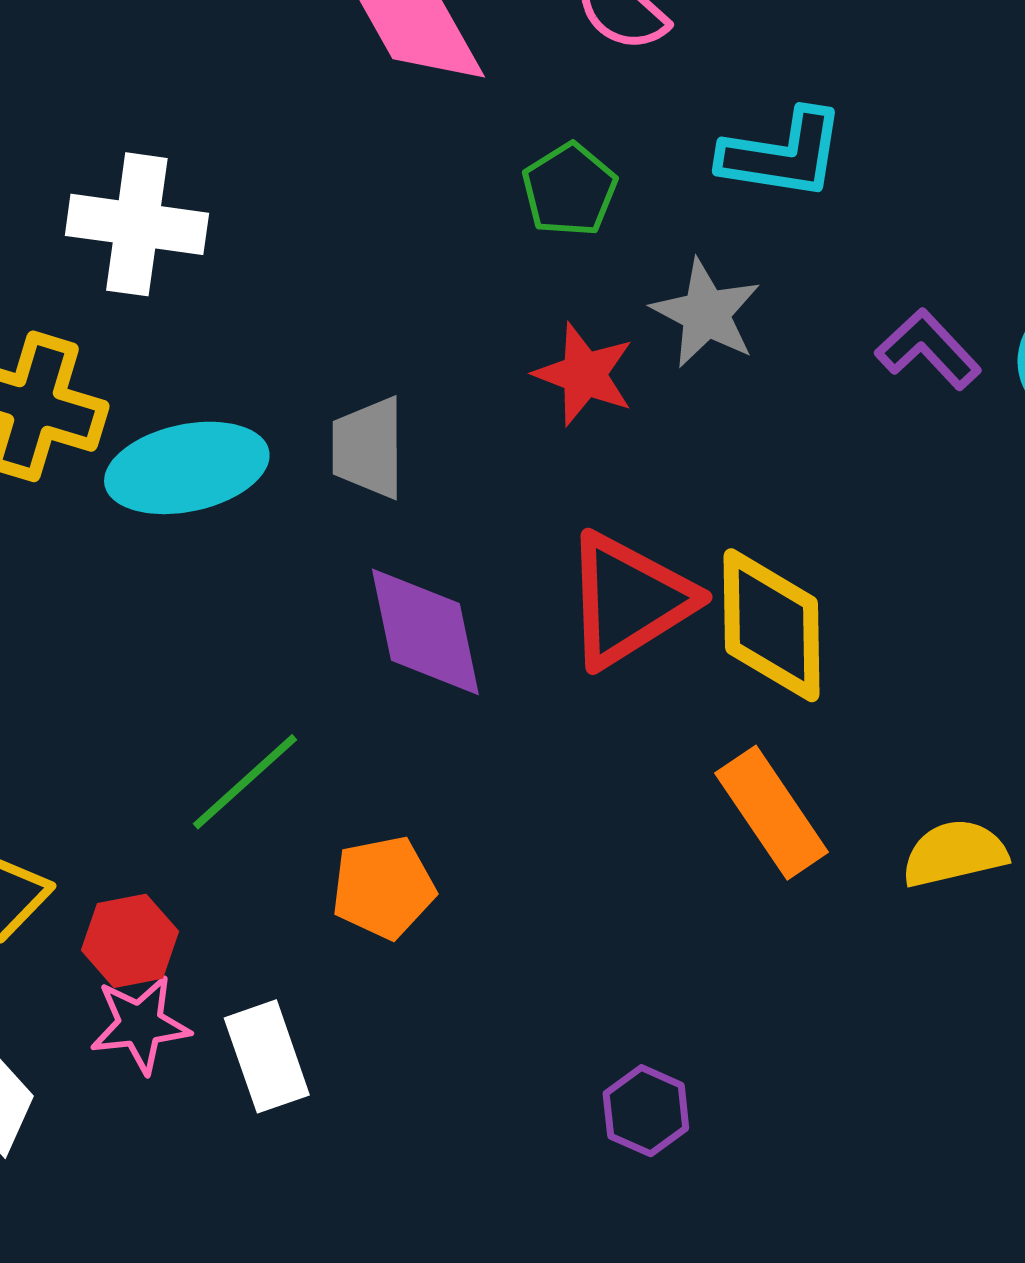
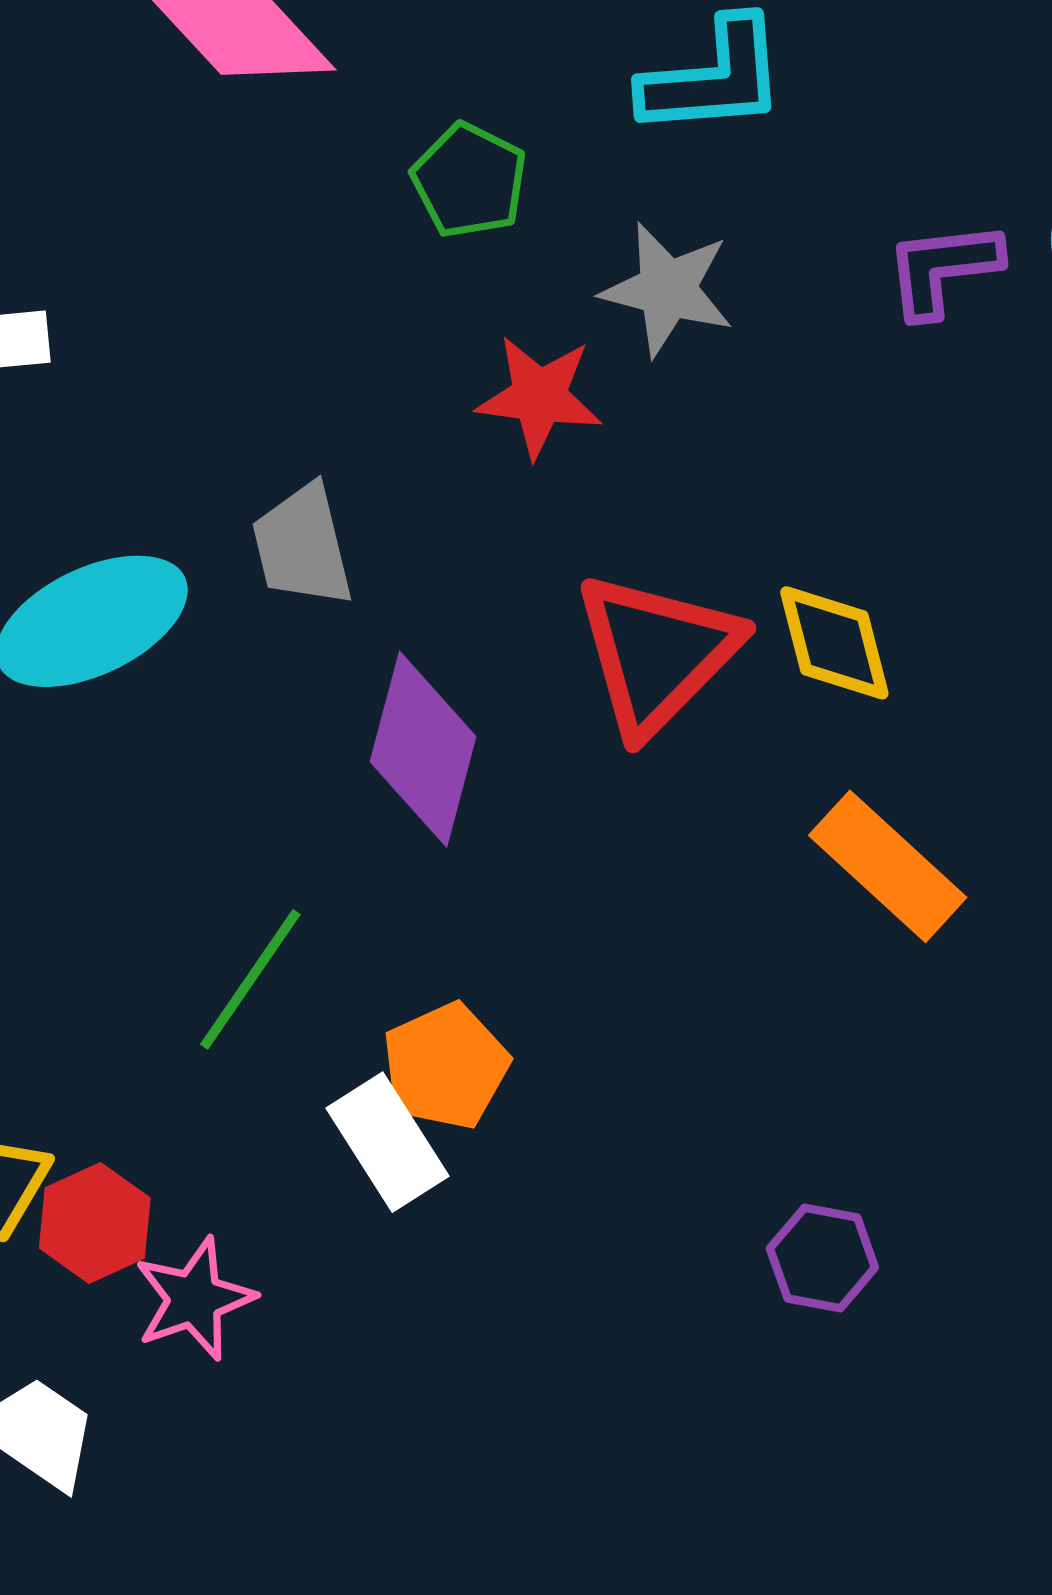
purple L-shape: (928, 349) -> (943, 269), turned -40
yellow diamond: (772, 625) -> (834, 643), size x0.7
purple diamond: (425, 632) -> (423, 749), turned 40
red hexagon: (130, 941) -> (95, 1223), moved
white rectangle: (267, 1056) -> (387, 1142), moved

